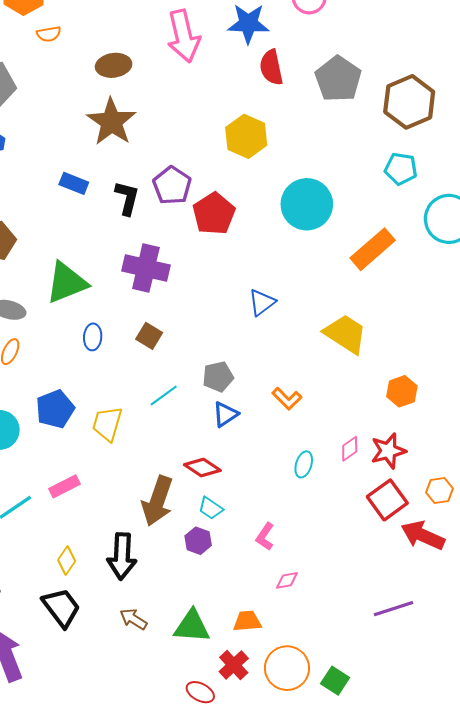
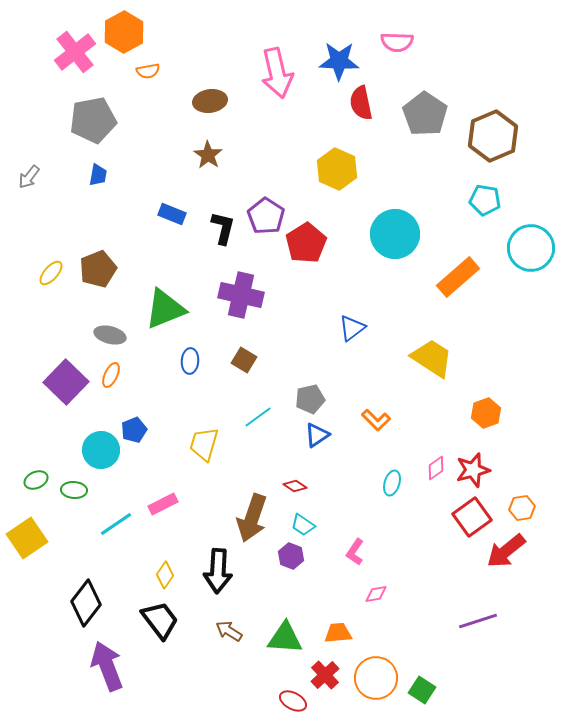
brown star: (111, 122) -> (208, 155), size x0.6
blue pentagon: (55, 409) -> (134, 430), moved, size x0.7
red diamond: (202, 468) -> (295, 486), size x0.7
red arrow: (423, 535) -> (506, 551), turned -63

